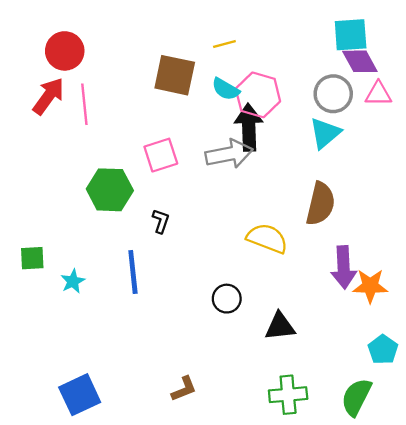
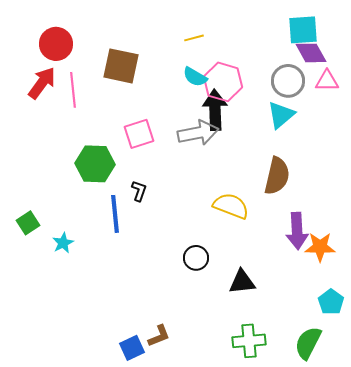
brown square: (175, 75) -> (121, 66), moved
green square: (32, 258) -> (28, 223), turned -30
blue line: (133, 272) -> (115, 214), moved
blue square: (80, 395) -> (132, 348), moved, size x0.7

